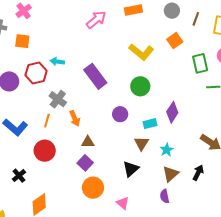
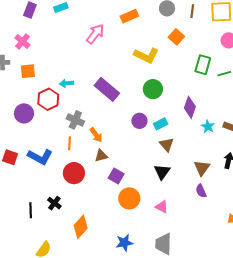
green rectangle: (200, 63) -> (203, 65), moved, turned 42
cyan rectangle: (150, 124) -> (161, 124), moved
brown triangle: (88, 142) -> (101, 156), moved
cyan star: (167, 150) -> (208, 126), moved

